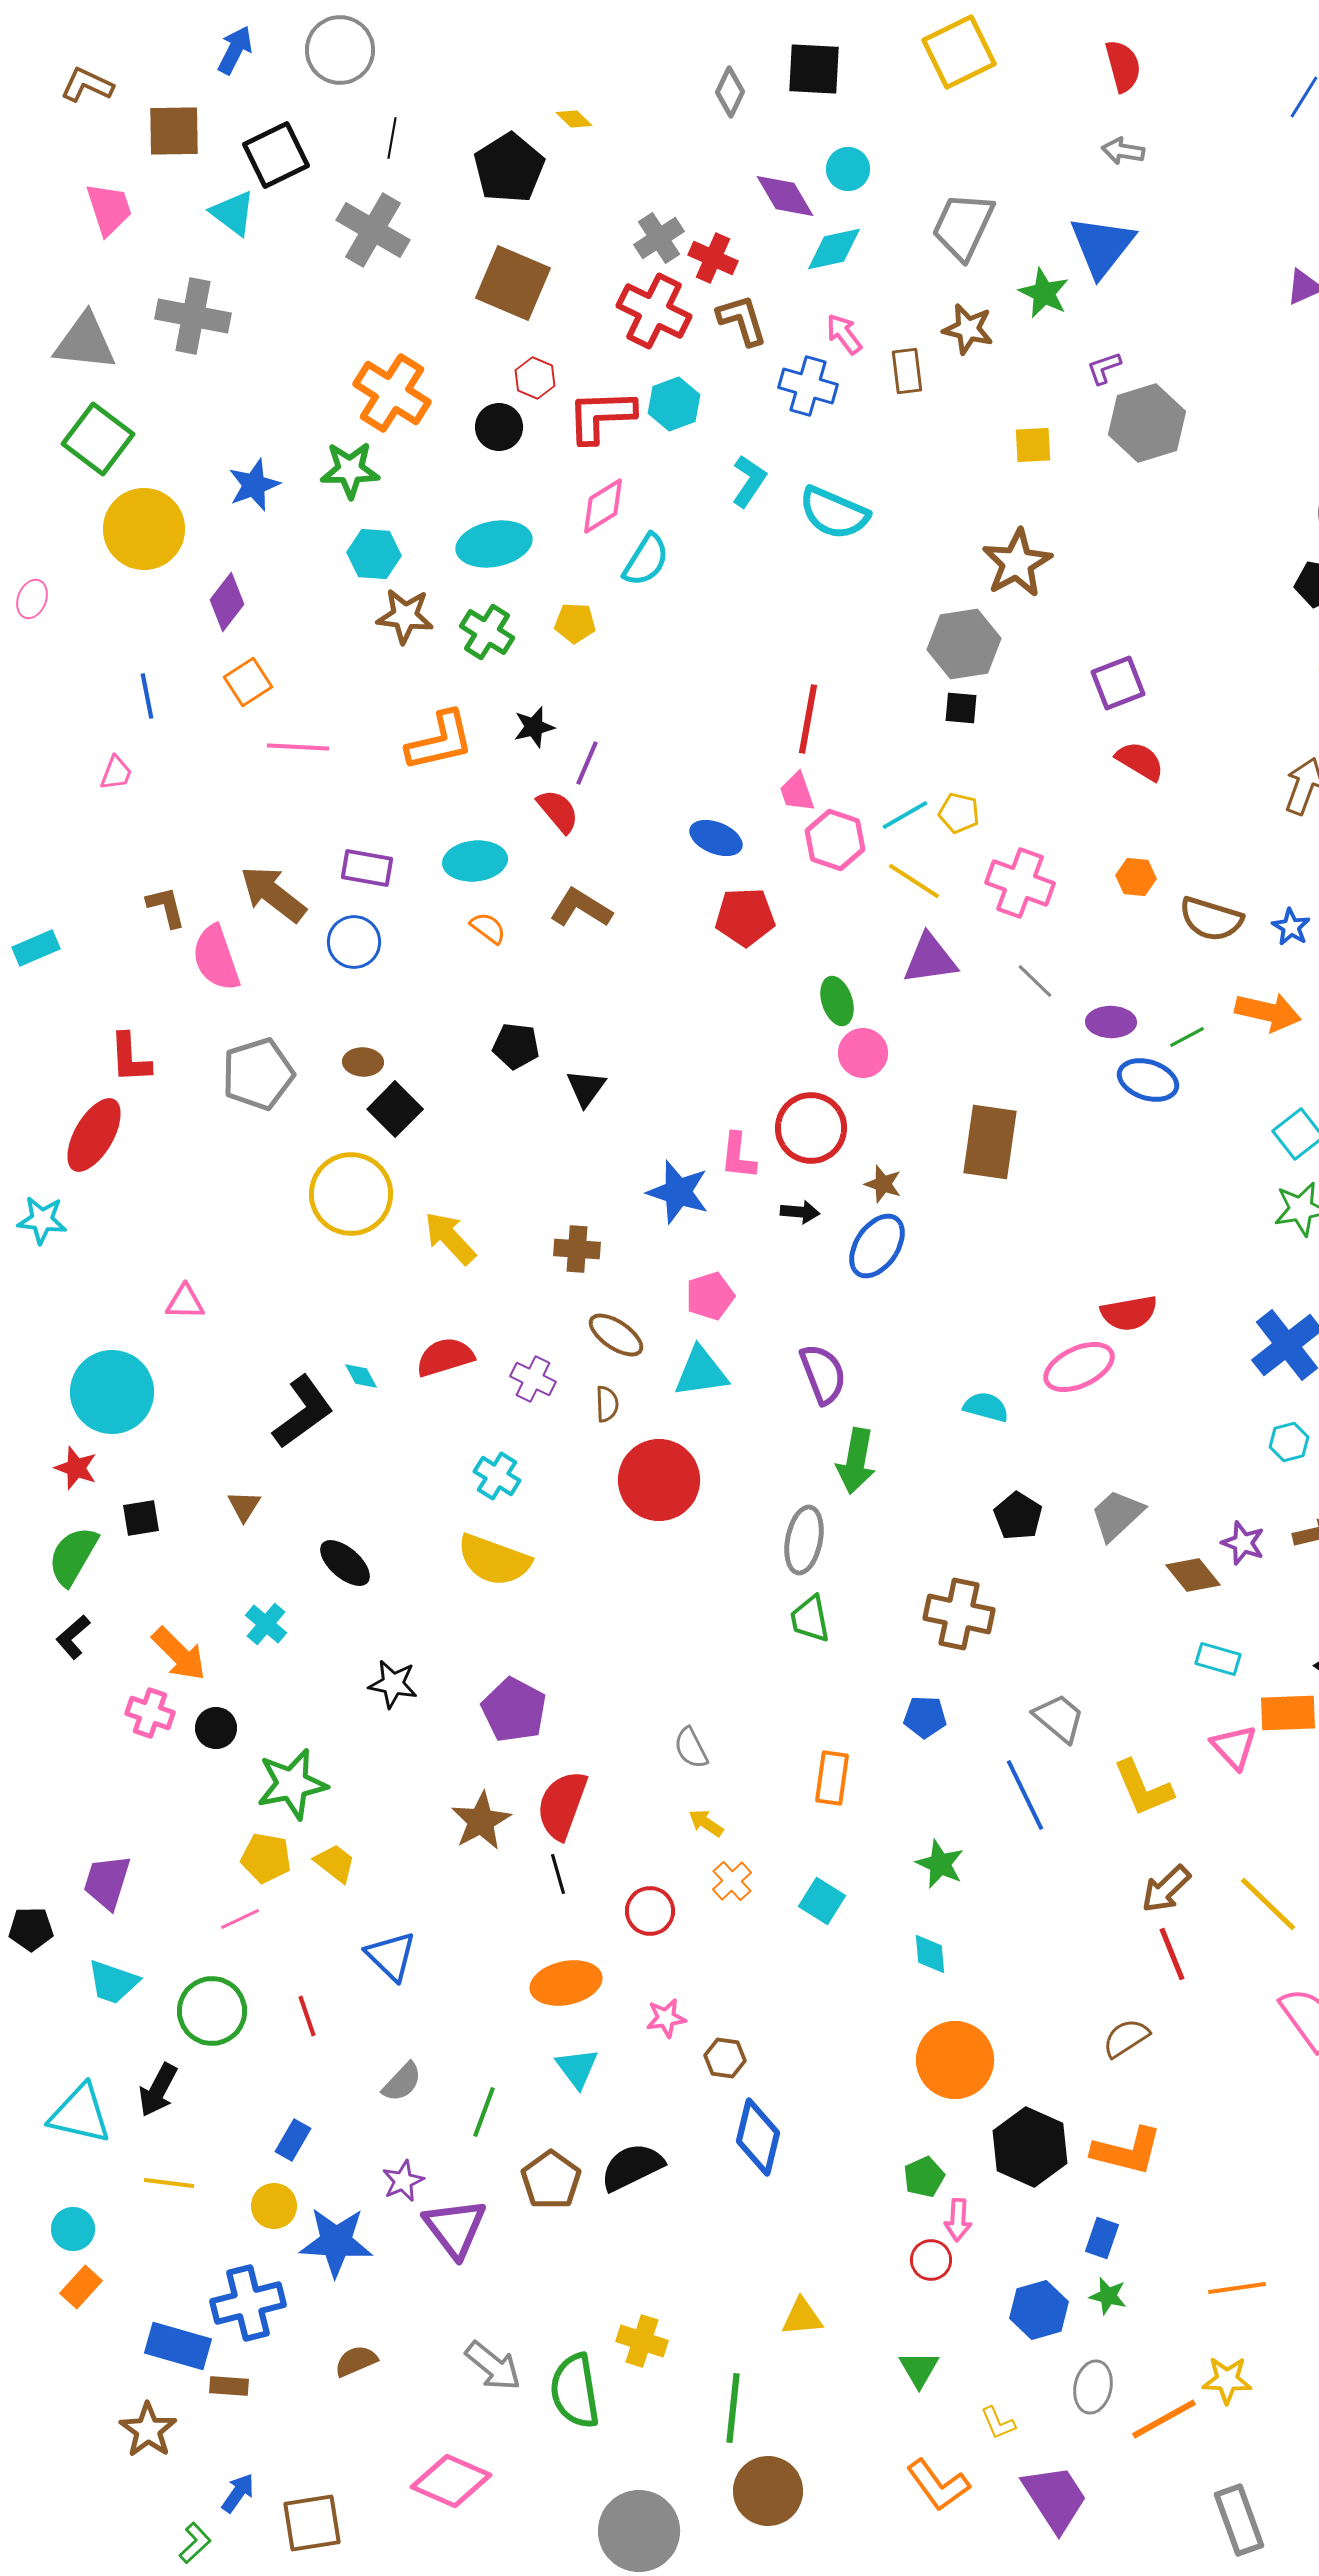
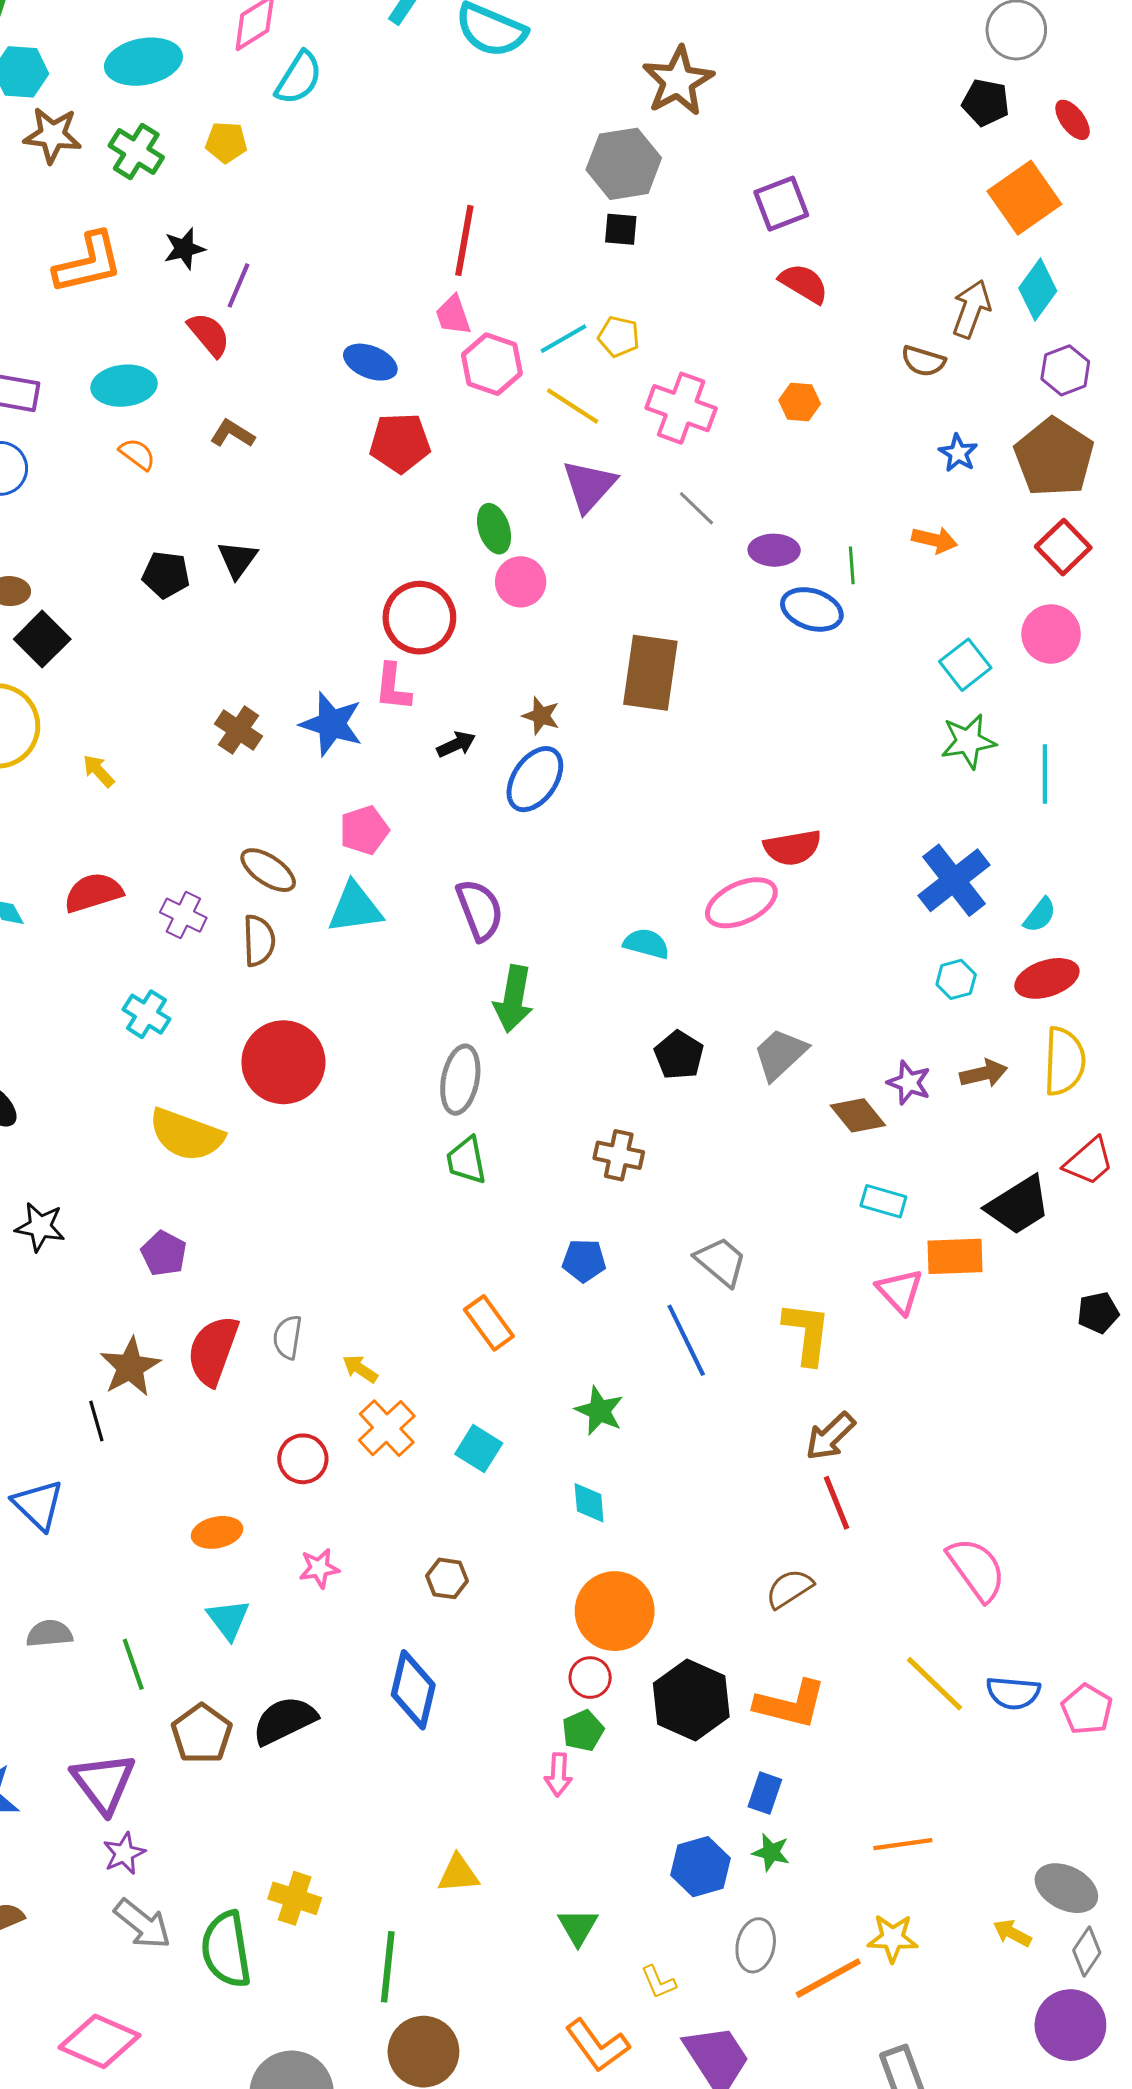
brown L-shape: (581, 908) -> (232, 434), size x0.7
brown semicircle: (1211, 919) -> (923, 361), moved, size x0.7
purple triangle: (930, 959) -> (589, 486), turned -40
orange arrow: (1268, 1012) -> (935, 540), size x0.7
green line: (1187, 1037) -> (852, 565), turned -66
black triangle: (586, 1088) -> (237, 559), moved
red circle: (811, 1128) -> (419, 618), moved
black arrow: (800, 1212) -> (456, 744), turned -30
yellow arrow: (450, 1238) -> (98, 771), size x0.6
brown cross: (577, 1249) -> (238, 730), moved, turned 30
brown semicircle: (607, 1404) -> (259, 941), size x1.4
red circle: (659, 1480) -> (283, 1062), moved
yellow semicircle: (494, 1560) -> (186, 1135), moved
brown cross: (959, 1614) -> (619, 1155), size x0.7
purple pentagon: (514, 1710) -> (164, 1253), size x0.7
gray semicircle: (691, 1748) -> (288, 1337), moved, turned 36
orange rectangle: (832, 1778) -> (489, 1323), turned -44
yellow L-shape: (1143, 1788) -> (807, 1333), turned -150
black line: (558, 1874) -> (96, 1421), moved
orange cross: (732, 1881) -> (387, 1428), size x1.4
yellow line: (1268, 1904) -> (935, 1684), moved
orange ellipse: (566, 1983) -> (217, 1532), size x0.7
brown hexagon: (725, 2058) -> (447, 1578), moved
gray semicircle: (402, 2082) -> (49, 1634), turned -138
green line: (484, 2112) -> (133, 1664), turned -39
purple star: (403, 2181) -> (124, 1853), moved
pink arrow: (958, 2220) -> (558, 1775), moved
red circle: (931, 2260) -> (590, 1678), moved

